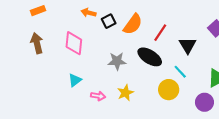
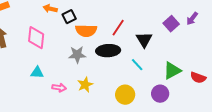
orange semicircle: (133, 24) -> (86, 31), moved, turned 55
black ellipse: (150, 57) -> (108, 51), turned -35
cyan triangle: (75, 80) -> (37, 73), turned 40
yellow circle: (169, 90) -> (125, 95), moved

